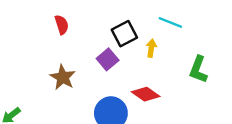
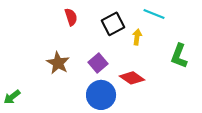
red semicircle: (62, 25) -> (71, 17), moved
purple square: (108, 59) -> (98, 63), moved

